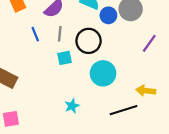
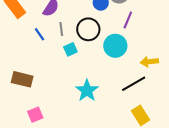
purple line: (149, 43) -> (128, 20), moved
cyan circle: (103, 73) -> (115, 46), moved
cyan star: (72, 106) -> (87, 91), size x1.6

